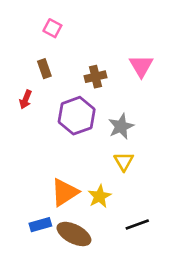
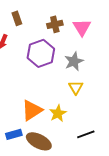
pink triangle: (141, 66) -> (82, 27), moved

